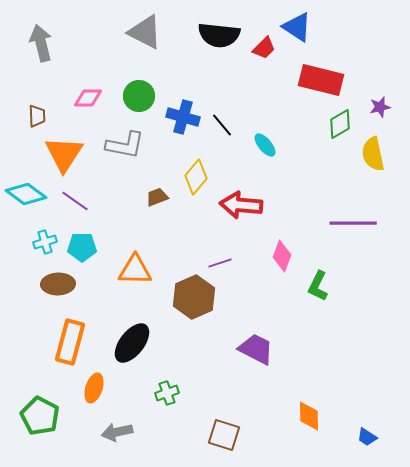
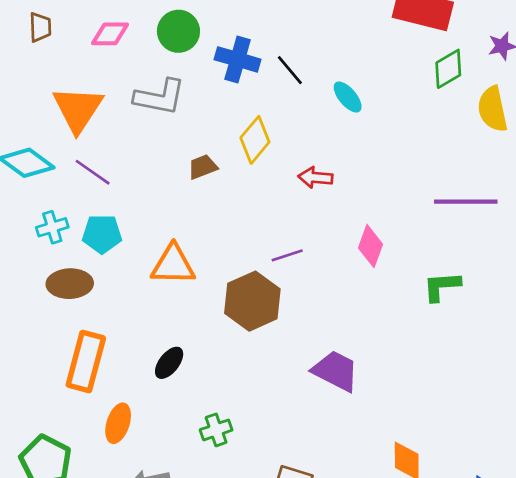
brown trapezoid: (37, 116) -> (40, 27), moved
red arrow: (241, 205) -> (315, 178), size x0.6
green L-shape: (318, 286) -> (442, 286), moved, turned 60
black ellipse: (132, 343) -> (169, 363), size x0.6

